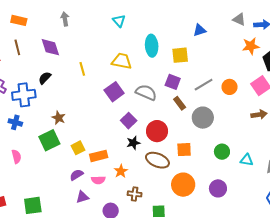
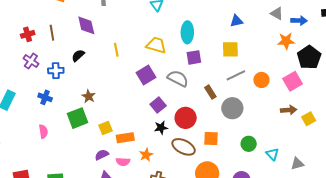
brown line: (17, 47) -> (52, 33), moved
yellow square: (180, 55) -> (230, 49), moved
purple square: (173, 82) -> (194, 57), moved, turned -35
blue cross: (24, 95) -> (56, 71), size x0.7
cyan triangle: (247, 160) -> (272, 154), turned 32

